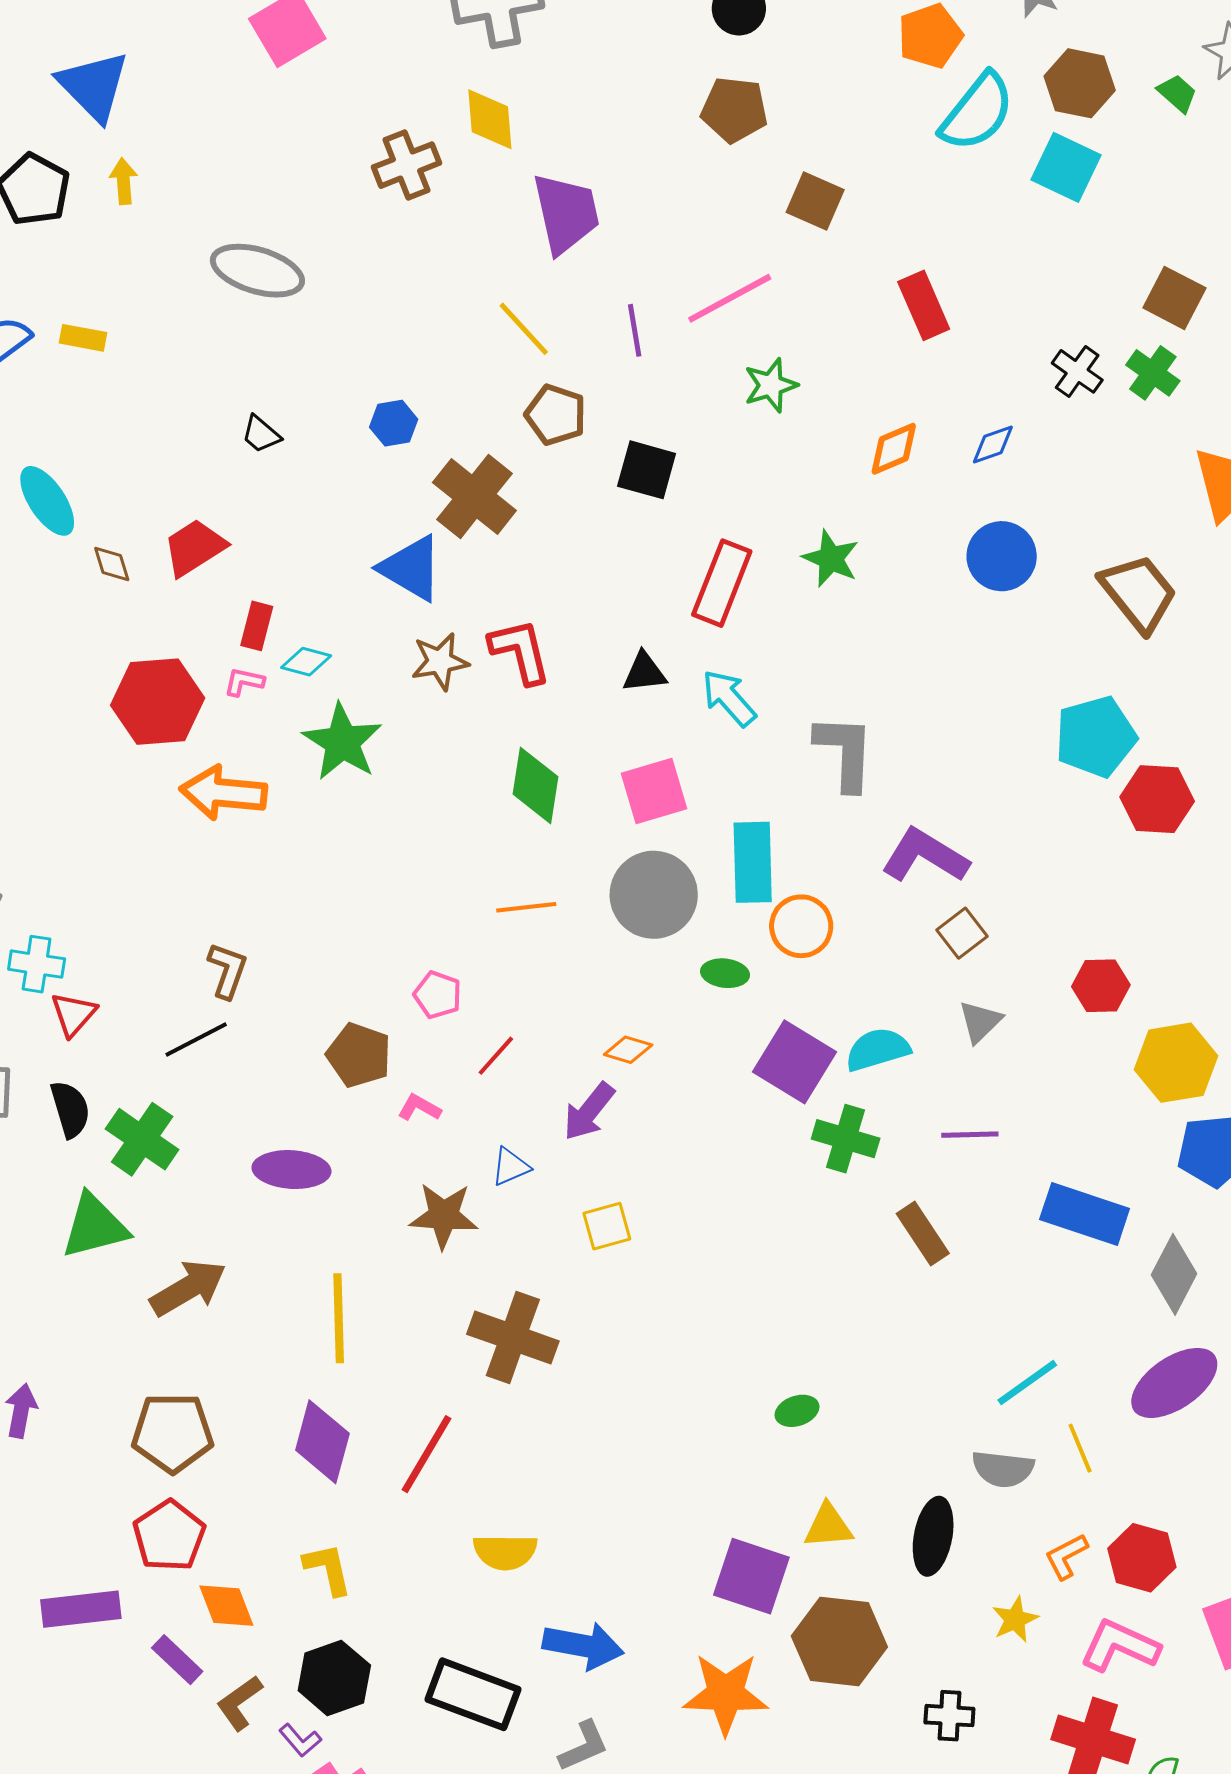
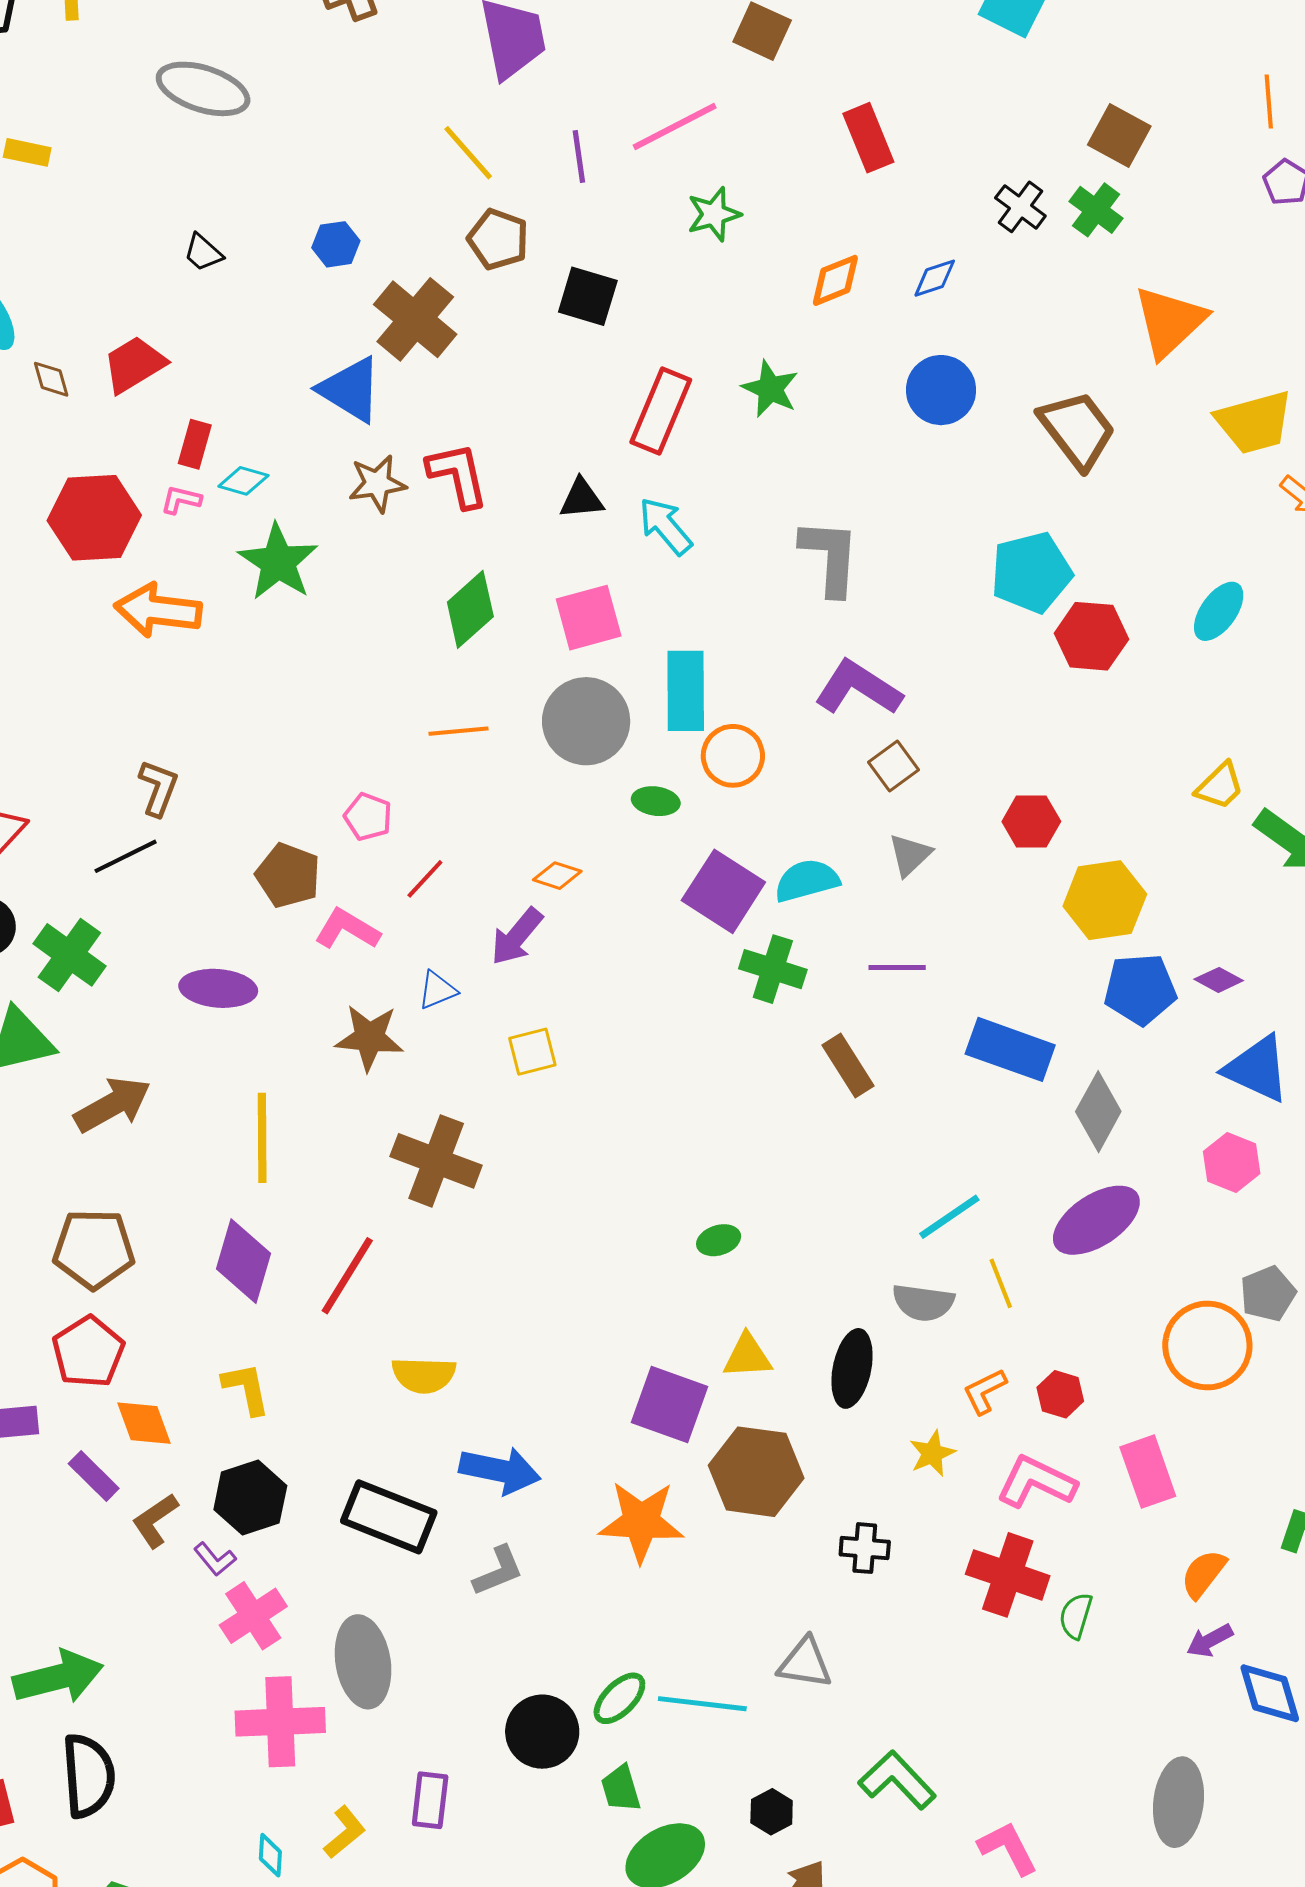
gray L-shape: (845, 752) -> (830, 557), moved
green diamond: (536, 785) -> (470, 609), turned 38
pink L-shape: (419, 1108) -> (347, 929), size x1.5
red hexagon: (1142, 1558) -> (1060, 1394), size x0.7

